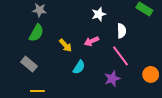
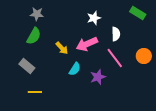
pink arrow: (91, 41) -> (87, 44), size x1.5
orange circle: (151, 74) -> (144, 56), moved
purple star: (112, 79) -> (98, 77), moved

